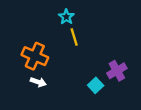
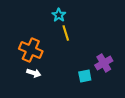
cyan square: (96, 85) -> (85, 76), turned 32

